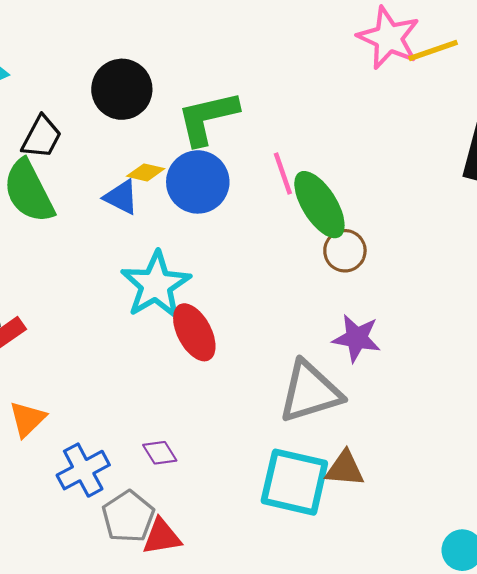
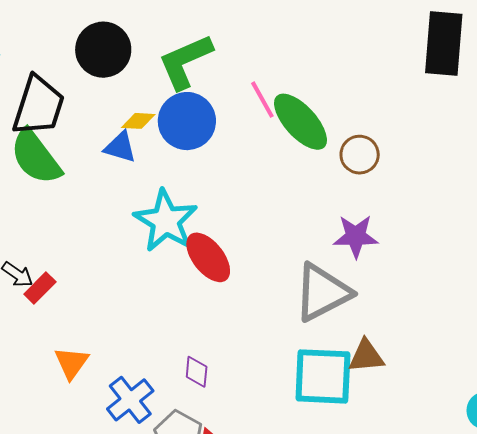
black trapezoid: (42, 137) -> (38, 106), size x1.5
brown circle: (345, 251) -> (360, 155), moved
purple diamond: (160, 453) -> (197, 372), turned 48

